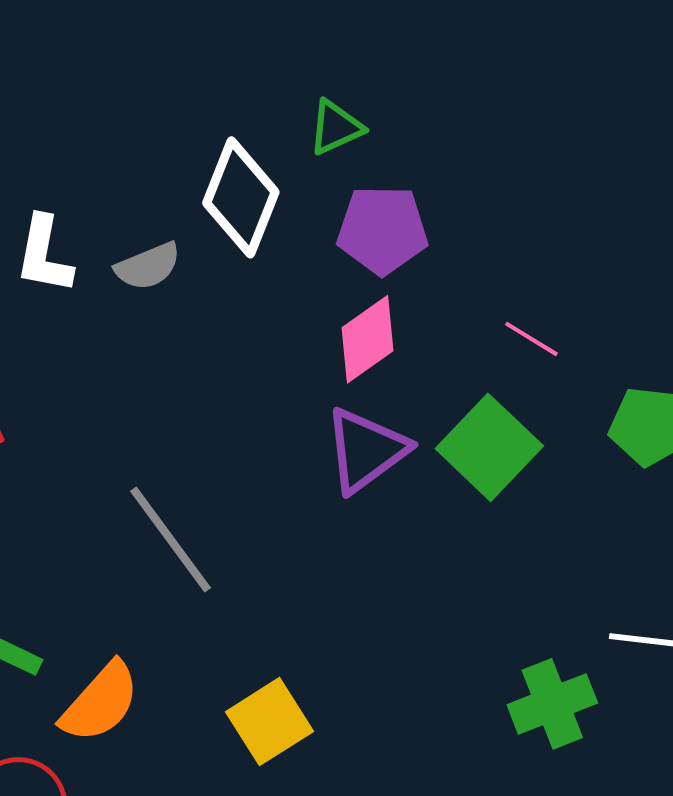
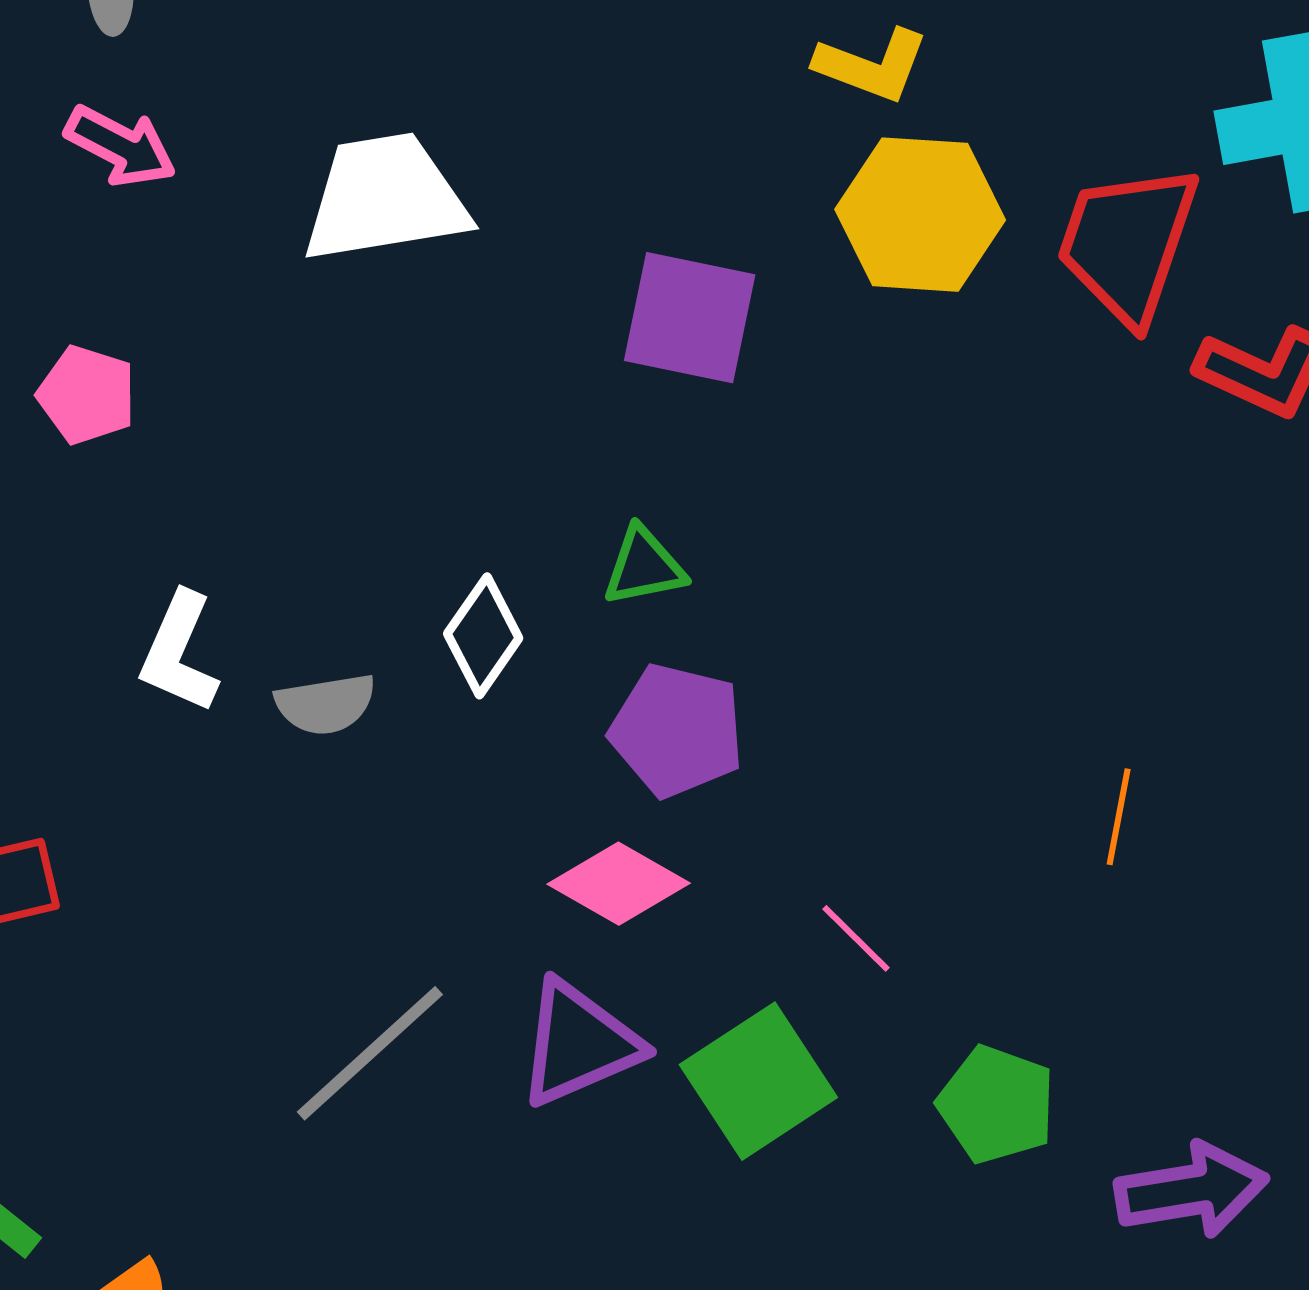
white diamond: (241, 197) -> (483, 636), size x0.7
pink diamond: (367, 339) -> (619, 884), turned 52
gray line: (171, 539) -> (370, 1053), moved, turned 71

